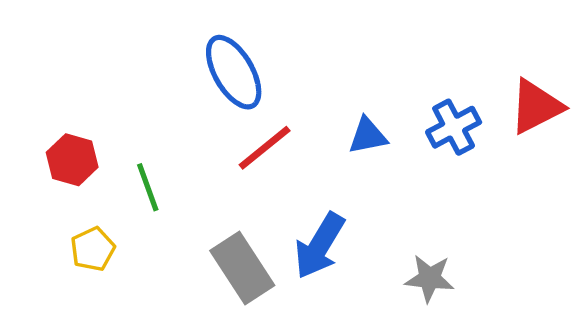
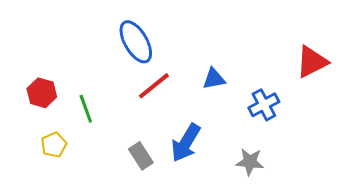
blue cross: (454, 127) -> (264, 105), moved
gray rectangle: (242, 268) -> (141, 156), size x0.7

